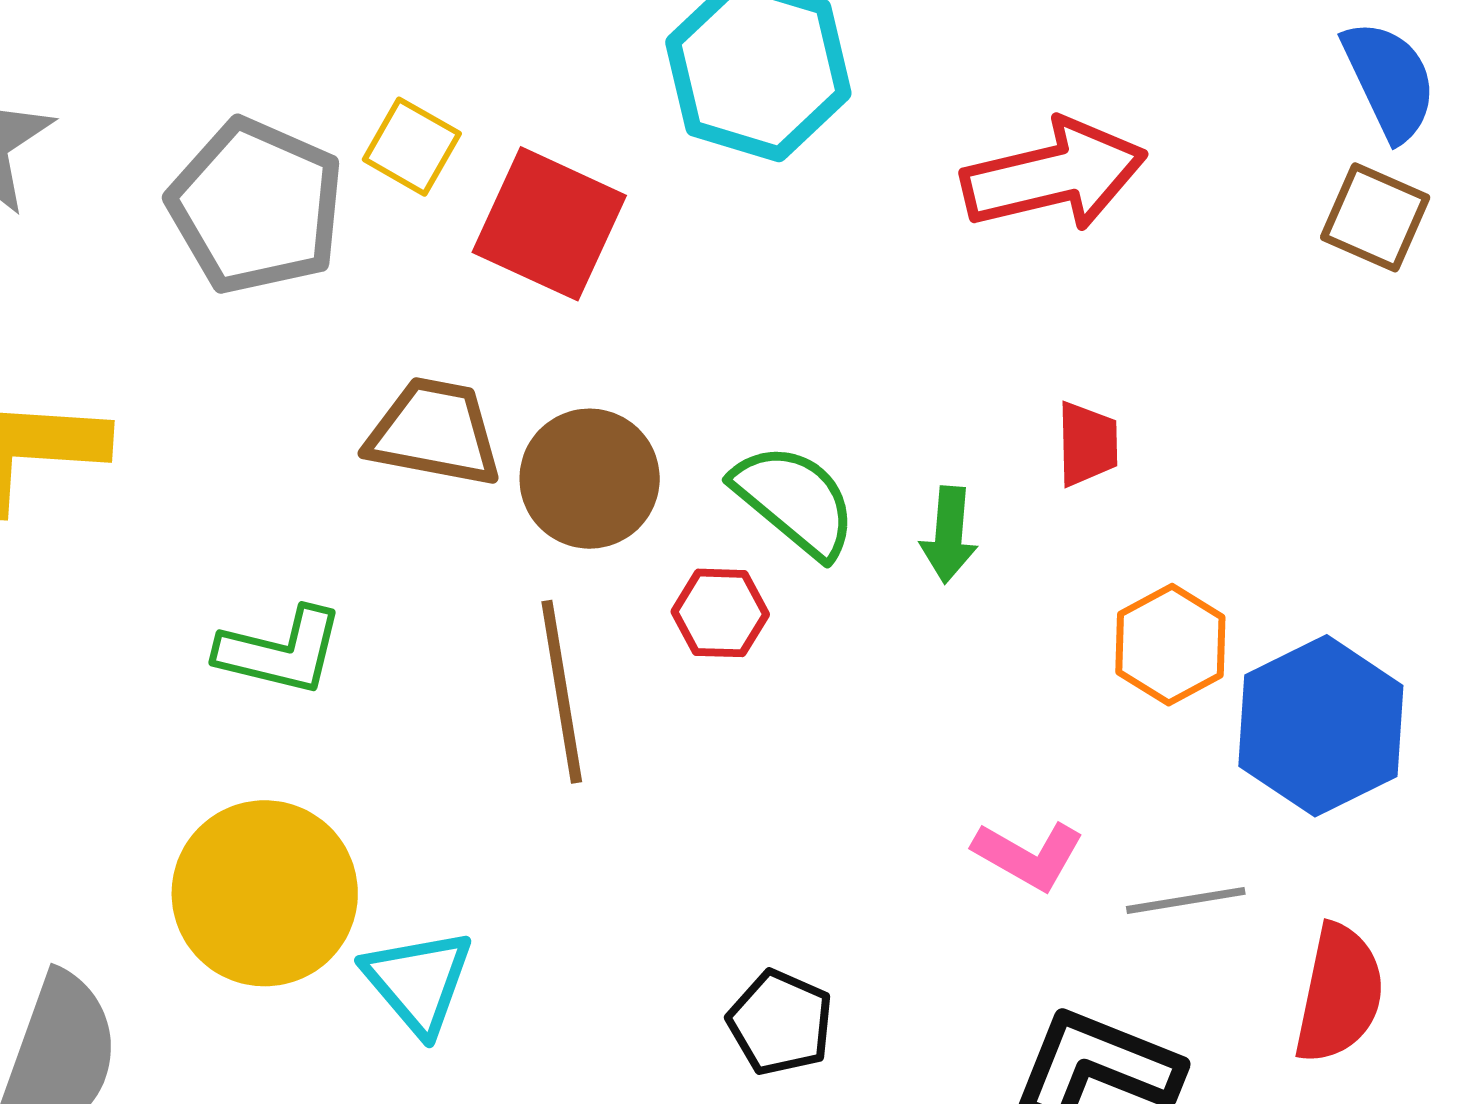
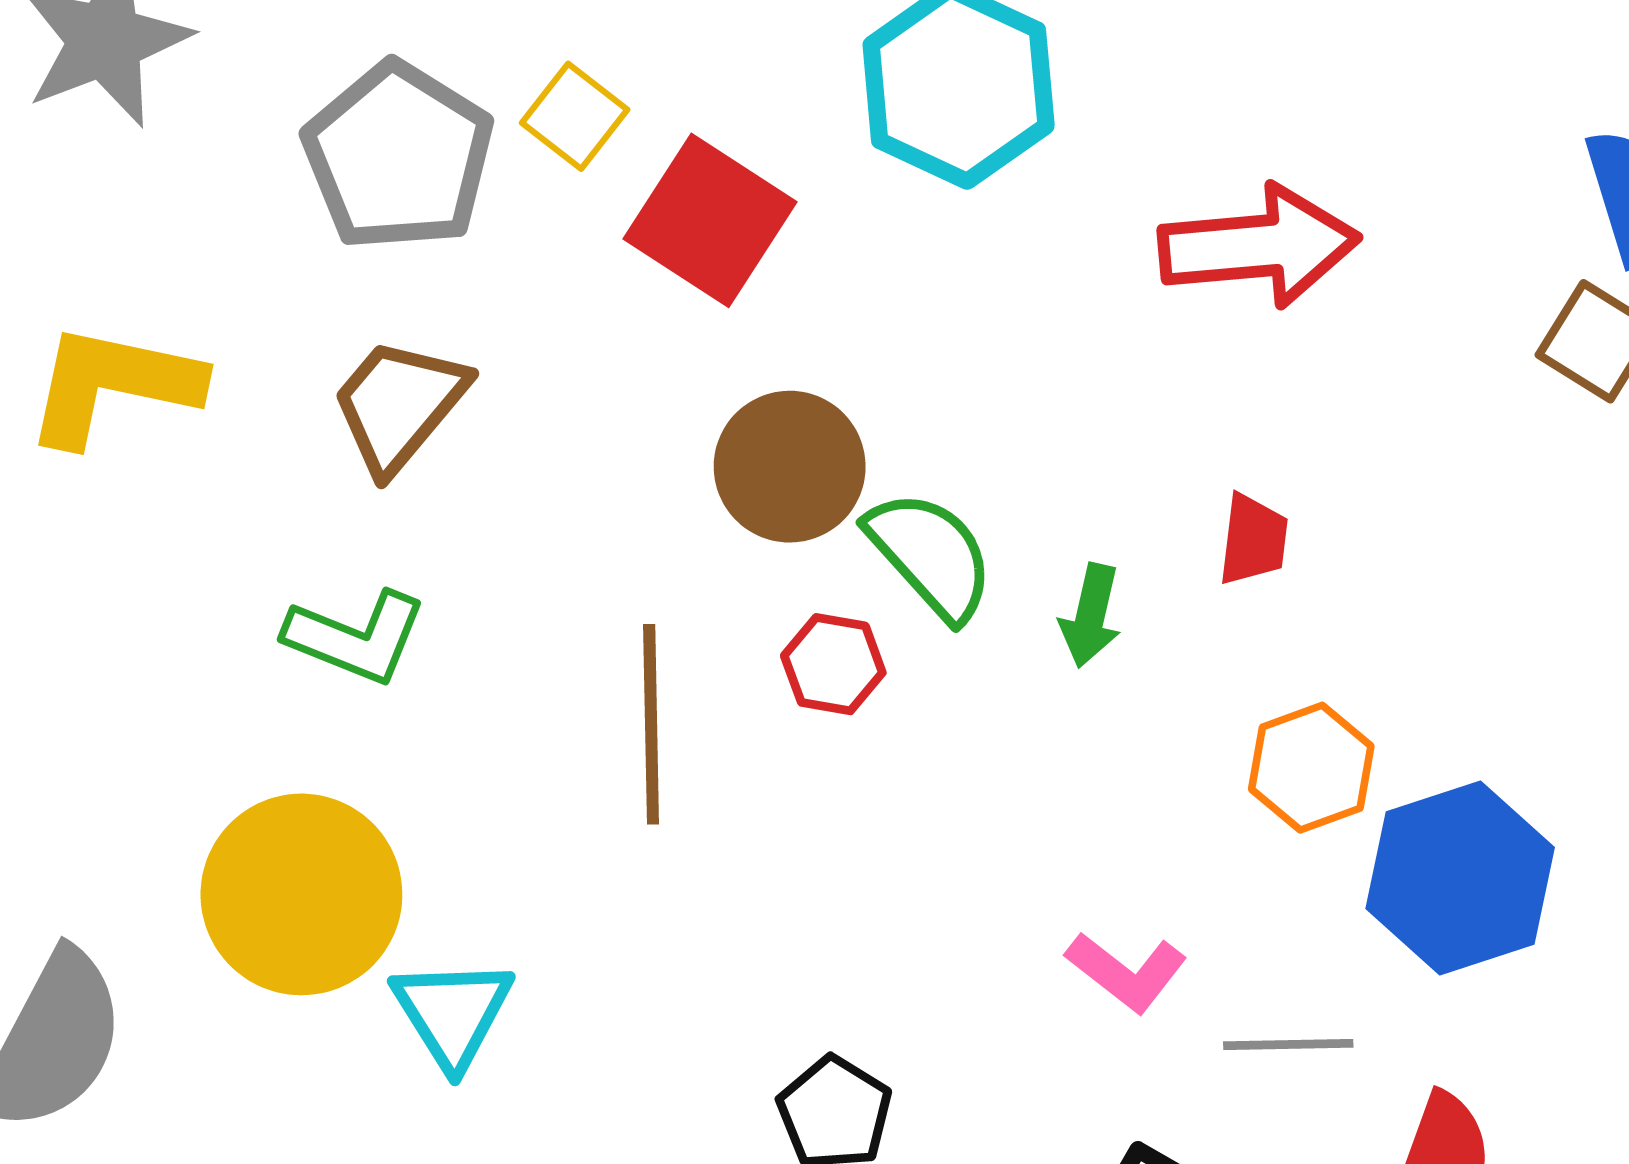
brown trapezoid: (434, 432) -> (399, 405), moved, turned -69
brown circle: (590, 479) -> (790, 467), moved

